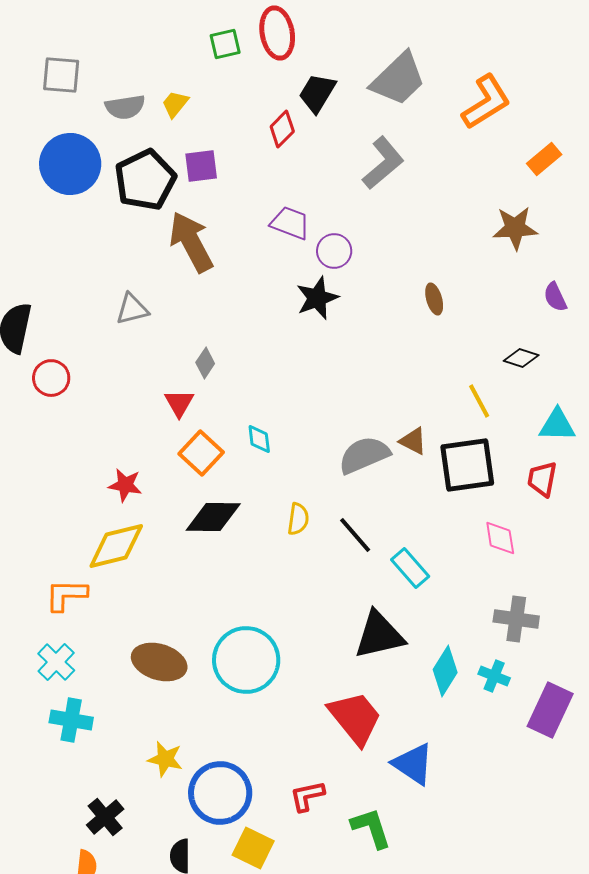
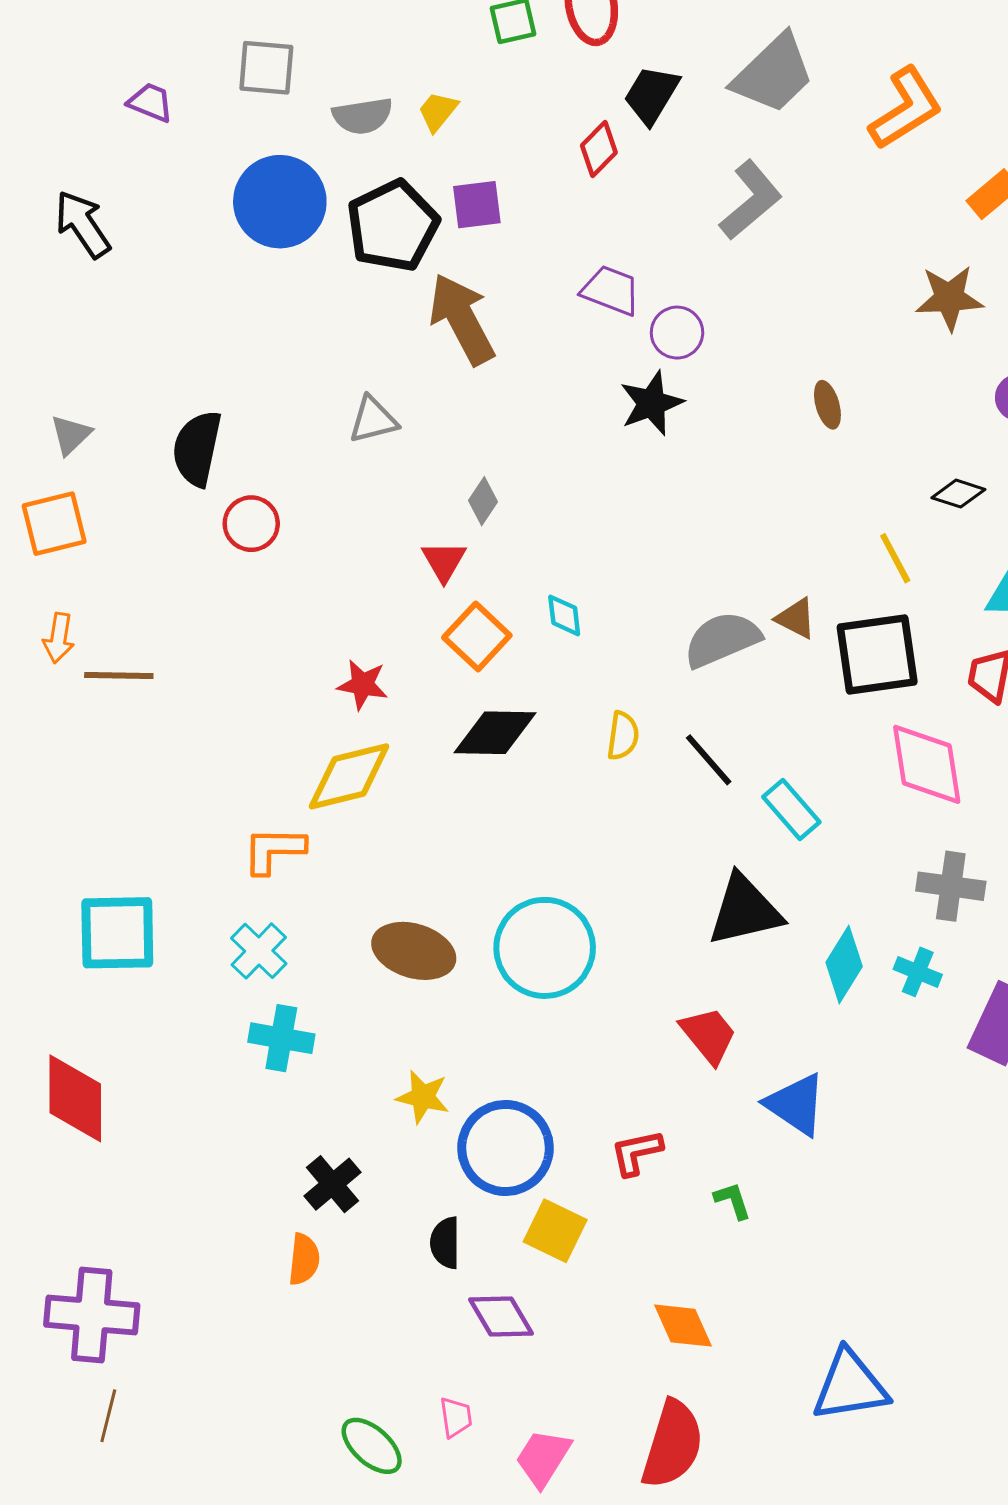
pink diamond: (500, 538) -> (927, 764), size x1.6
red trapezoid: (355, 718) -> (709, 1035), size x0.7
green L-shape: (371, 828) -> (733, 1201), size x0.6

